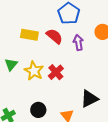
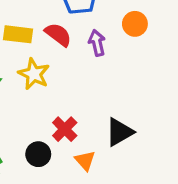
yellow star: (34, 71) -> (34, 74), moved
red cross: (56, 72) -> (65, 129), moved

